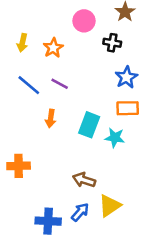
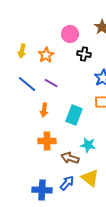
black cross: (112, 43) -> (84, 54), moved
cyan star: (115, 138) -> (88, 145), moved
orange cross: (19, 166) -> (47, 141), moved
yellow triangle: (110, 206) -> (90, 178), turned -48

